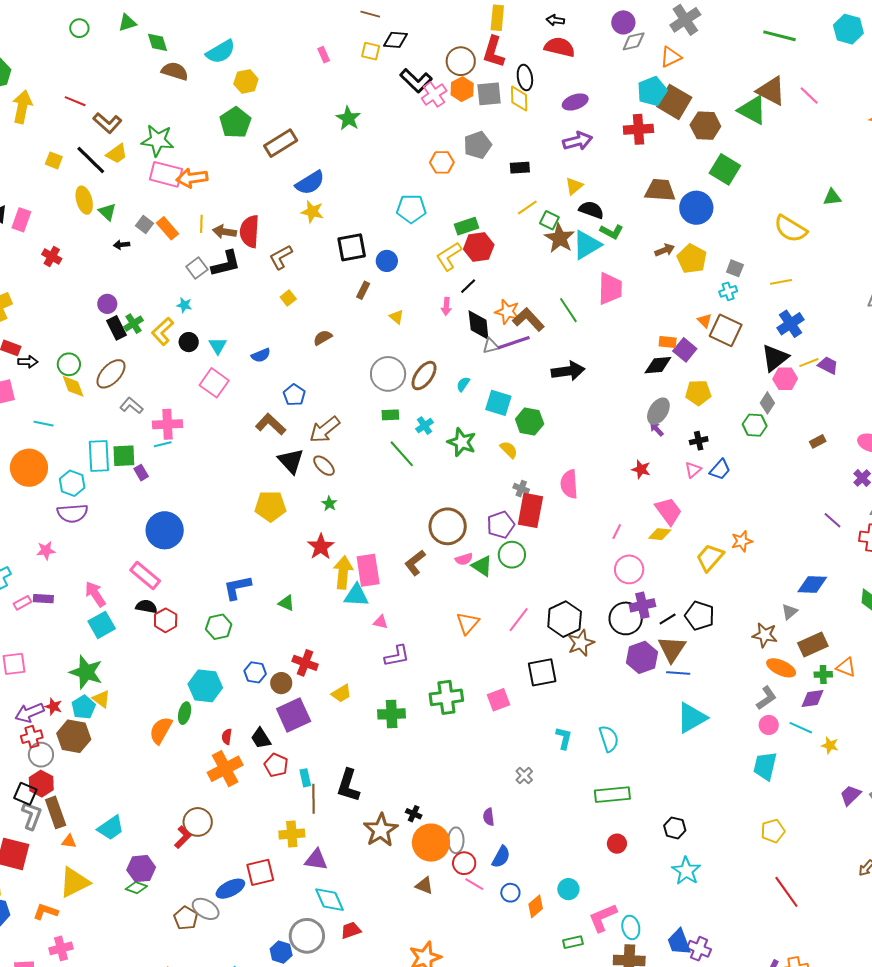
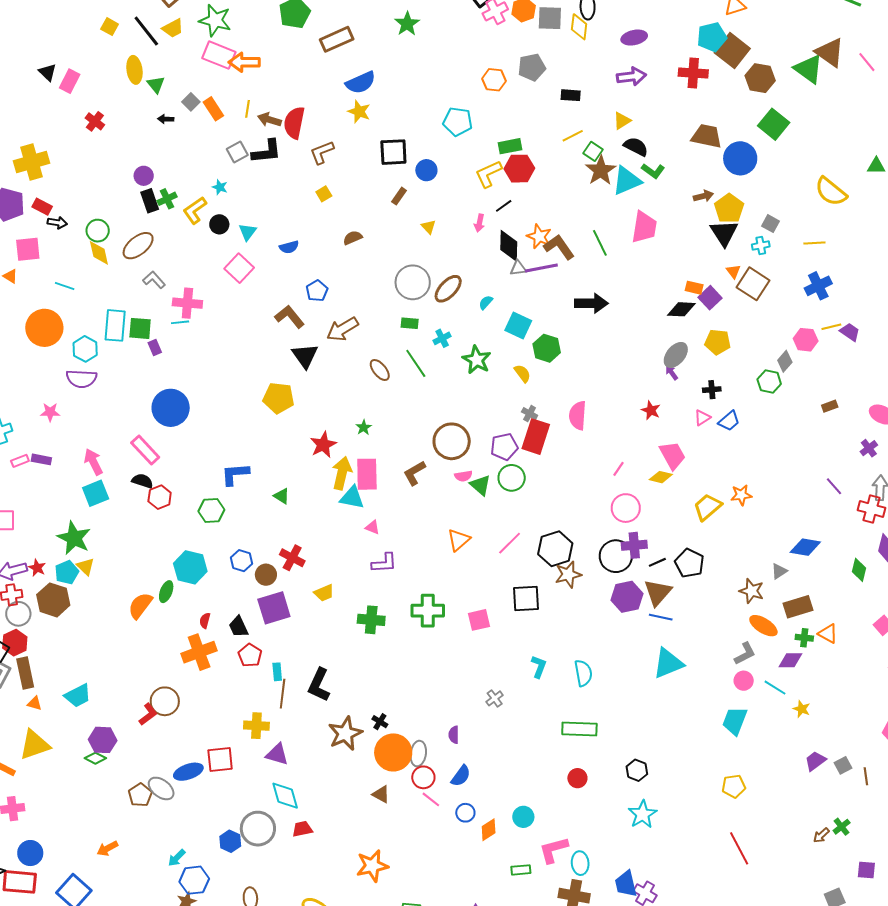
black triangle: (775, 358) -> (724, 233), moved, turned -32
brown ellipse: (324, 466) -> (380, 370), moved
green star: (329, 504) -> (364, 427), moved

